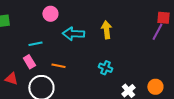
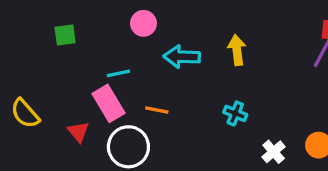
pink rectangle: (29, 62) -> (108, 103), size x1.5
red triangle: (11, 79) -> (78, 132), turned 32

